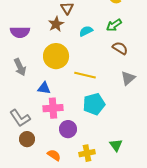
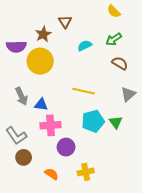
brown star: (56, 24) -> (43, 34), moved
yellow circle: (56, 56) -> (40, 61), moved
gray arrow: (20, 67) -> (21, 96), moved
green triangle: (116, 145) -> (116, 122), moved

